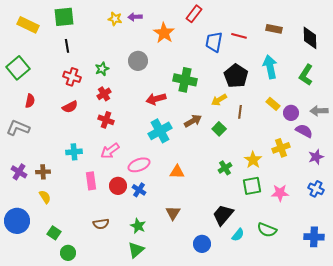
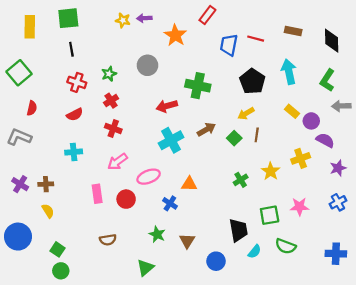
yellow rectangle: (28, 25) -> (30, 27), turned 65
yellow arrow: (219, 100) -> (246, 113), moved
gray arrow: (319, 111) -> (341, 106), moved
brown line: (240, 112) -> (257, 135), moved
cyan cross: (74, 152) -> (74, 152), moved
green square: (252, 186) -> (270, 215), moved
blue cross: (316, 189) -> (338, 202), turned 35
blue cross: (139, 190) -> (170, 203), moved
brown triangle: (173, 213) -> (187, 241), moved
black trapezoid: (223, 215) -> (238, 230), turned 130
green star: (138, 226) -> (157, 234), moved
green circle: (68, 253) -> (61, 271), moved

